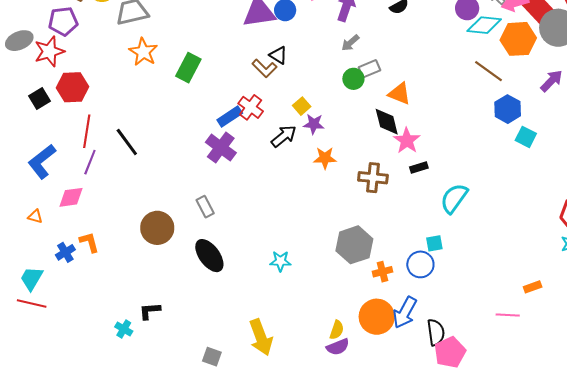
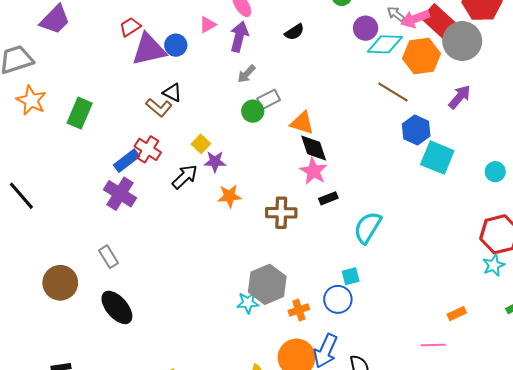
black diamond: (387, 122) -> (314, 148), moved
cyan square: (526, 137) -> (437, 158), size x1.5
cyan star: (280, 261) -> (248, 303), moved

